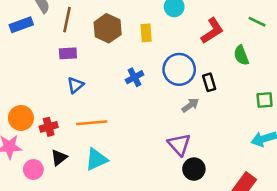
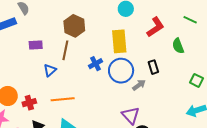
brown line: (67, 20) -> (65, 50), moved
yellow rectangle: (146, 33) -> (119, 41), moved, size x1.6
purple rectangle: (68, 53) -> (36, 45), moved
blue circle: (179, 69) -> (121, 71), moved
green square: (265, 100) -> (196, 80), turned 32

